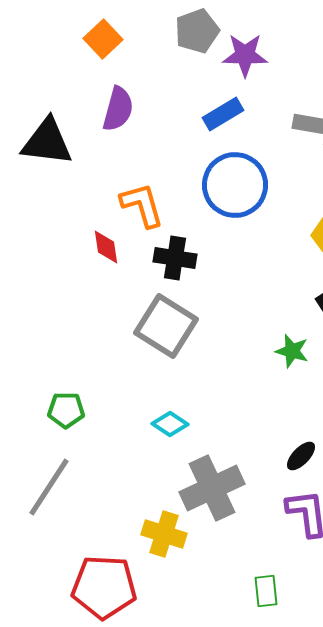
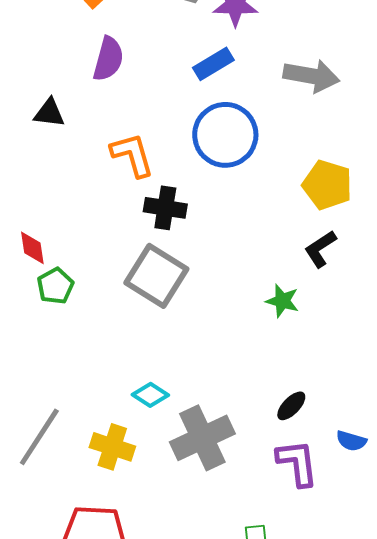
black triangle: (47, 142) -> (49, 113), moved, size x0.6
red diamond: (106, 247) -> (32, 248), moved
green pentagon: (66, 410) -> (55, 286), moved, turned -30
cyan diamond: (170, 424) -> (150, 395), moved
yellow cross: (164, 534) -> (112, 447), moved

